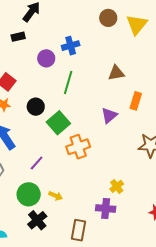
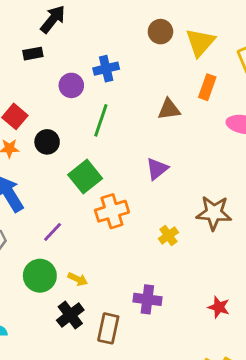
orange rectangle: (136, 101) -> (207, 87), moved
black circle: (36, 107) -> (47, 142), moved
yellow cross: (117, 186) -> (168, 235), moved
black cross: (37, 220) -> (70, 315), moved

